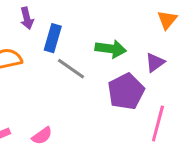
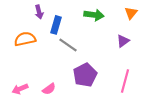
green arrow: (111, 49) -> (94, 15), moved
purple pentagon: (126, 91) -> (85, 75), moved

